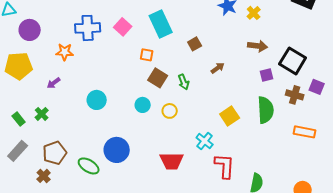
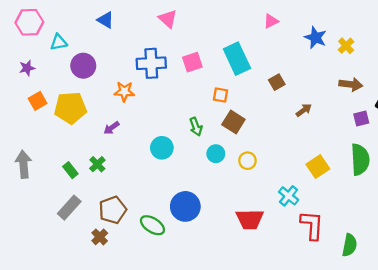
pink square: (123, 27) -> (192, 62), turned 30
green arrow: (184, 82) -> (196, 127), moved

